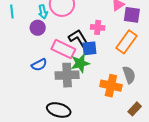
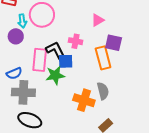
purple square: (132, 15) -> (114, 43), moved
orange rectangle: (126, 42) -> (103, 58), turned -55
pink rectangle: (63, 49) -> (40, 60), turned 65
gray cross: (67, 75) -> (23, 92), moved

